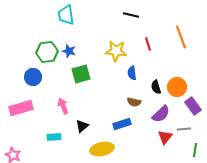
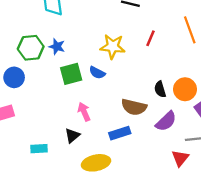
red line: (148, 44) -> (151, 38), turned 40
blue semicircle: (132, 73) -> (97, 73), moved, turned -56
brown semicircle: (134, 102) -> (134, 107), size x1.5
pink arrow: (63, 106) -> (84, 112), moved
red triangle: (165, 137) -> (180, 158), moved

